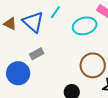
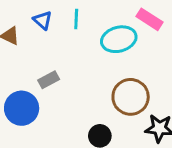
cyan line: (55, 12) -> (76, 19), turned -32
blue triangle: (33, 22) -> (43, 20), moved, size x0.6

